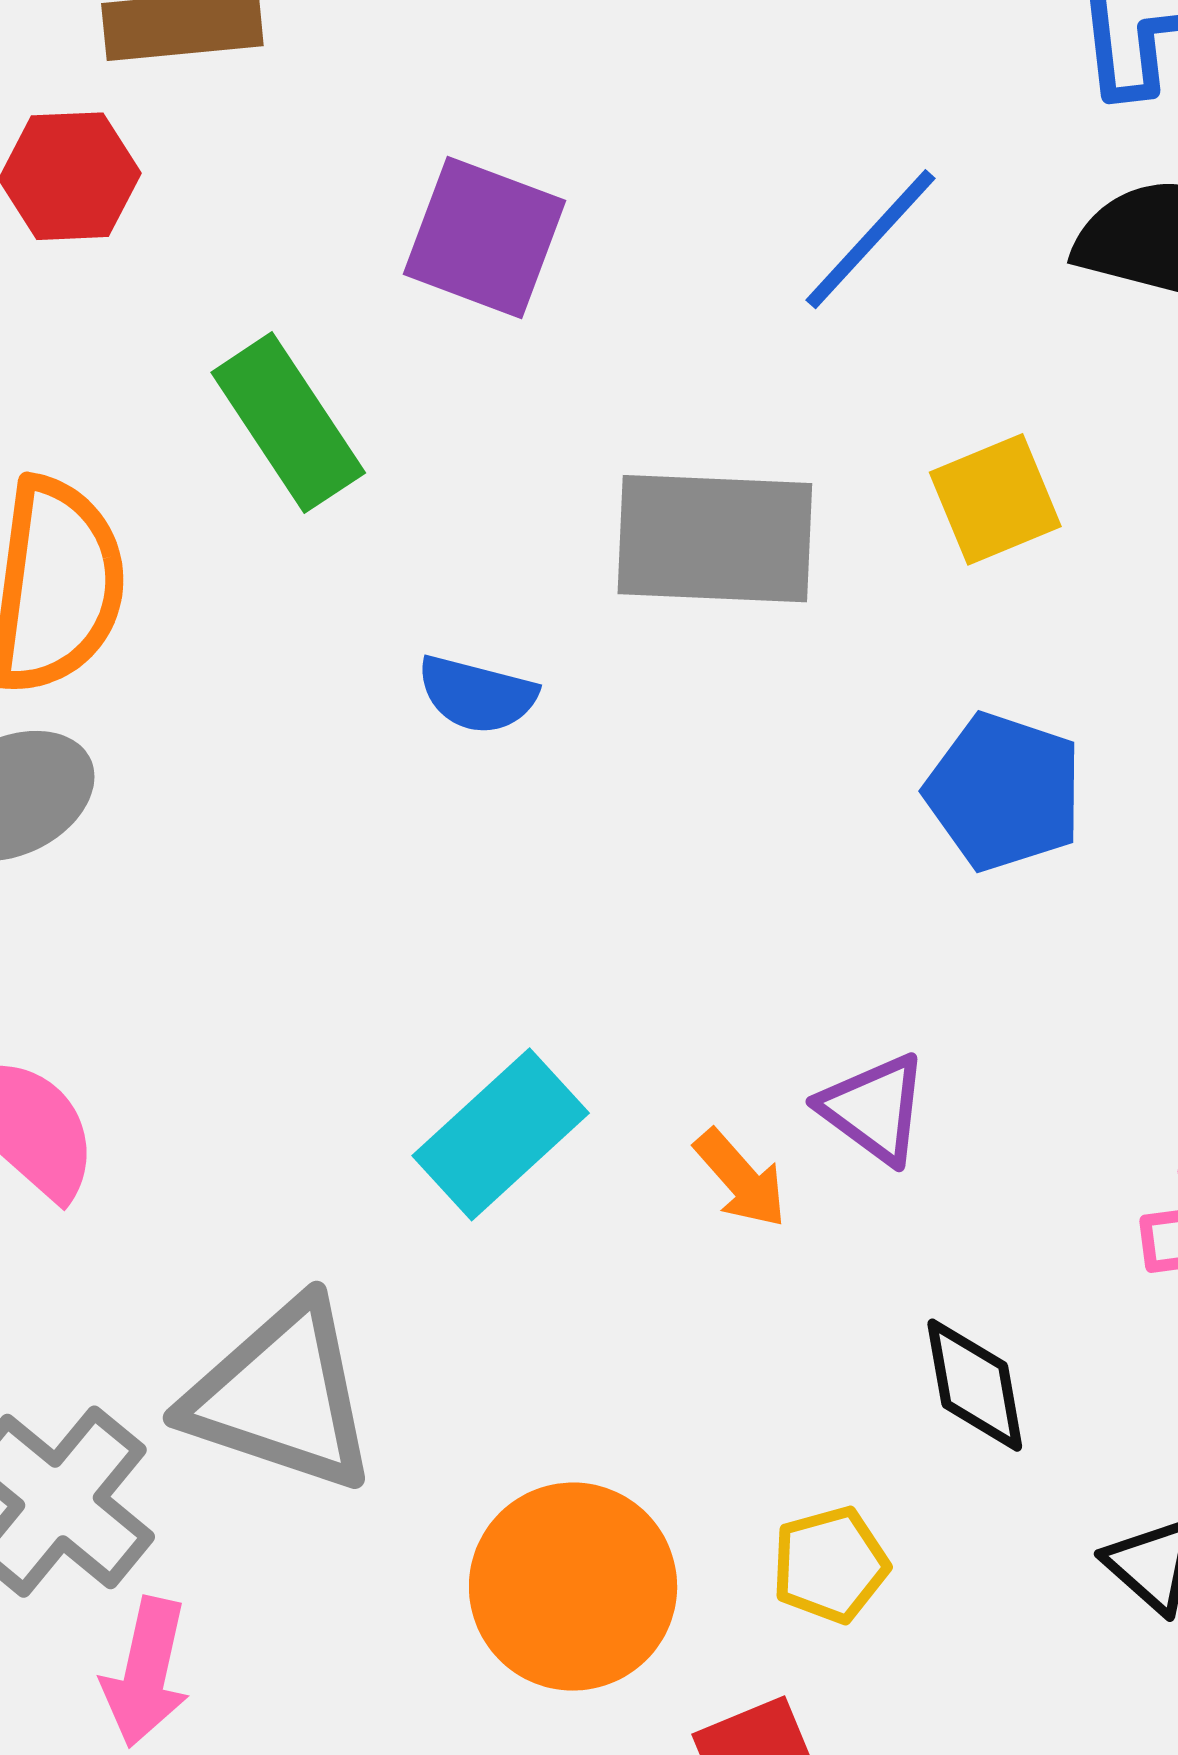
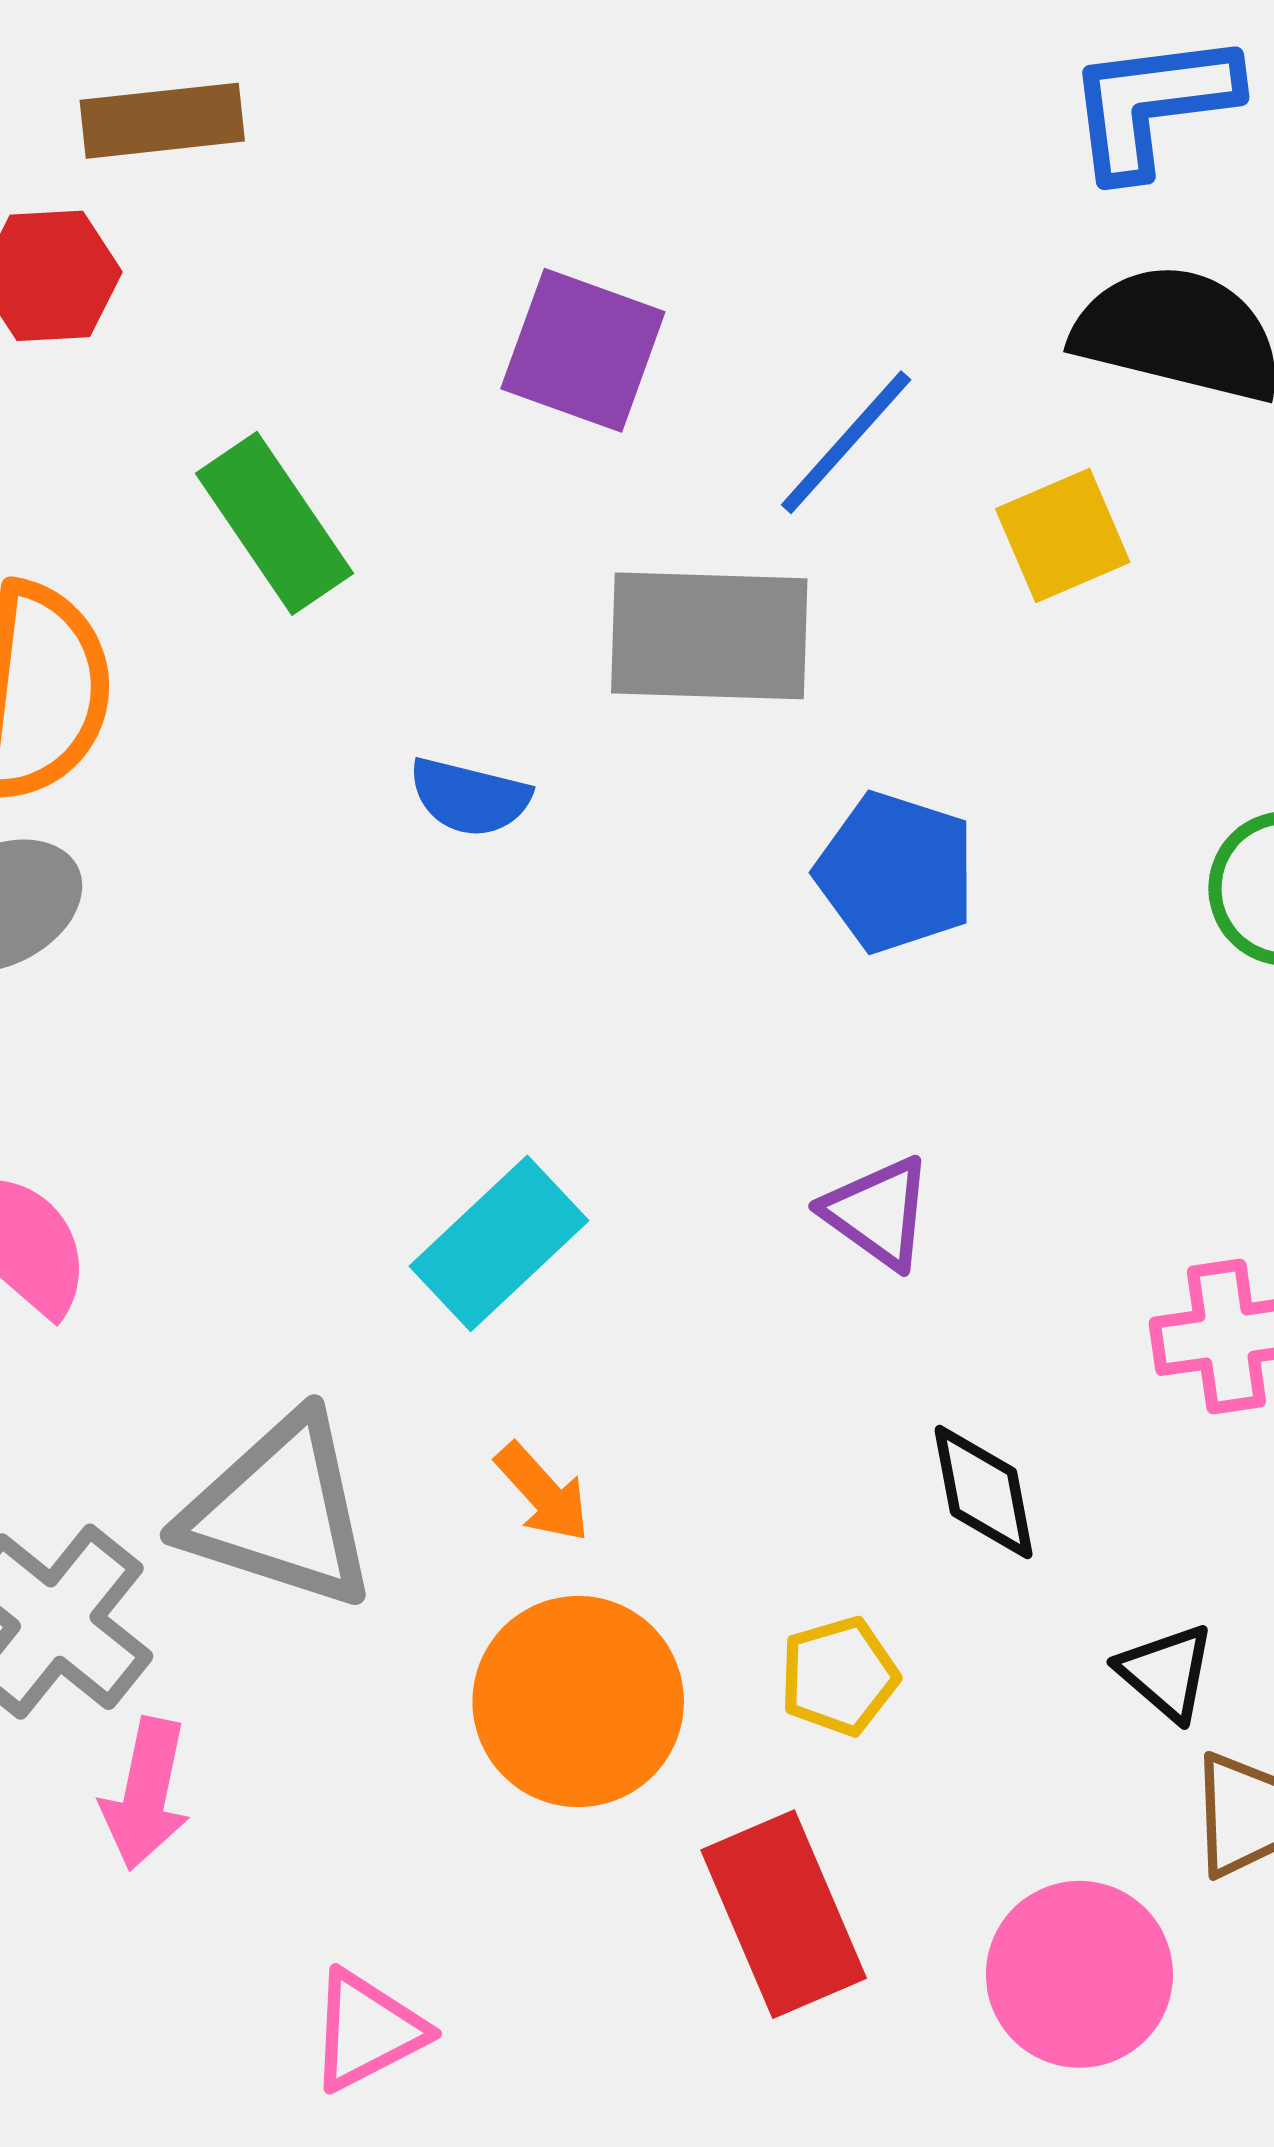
purple square: (484, 237) -> (583, 350), moved
blue line: (870, 239) -> (846, 442), moved
yellow square: (995, 499) -> (1063, 535), moved
blue pentagon: (1004, 792) -> (896, 872), moved
orange arrow: (741, 1179) -> (543, 1493), moved

